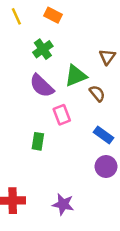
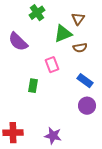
brown triangle: (107, 57) -> (78, 19), moved
purple semicircle: (42, 86) -> (18, 42), moved
brown semicircle: (97, 93) -> (80, 48), turned 120

